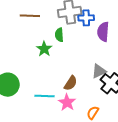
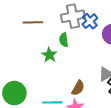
blue cross: (86, 18) -> (90, 21), turned -35

